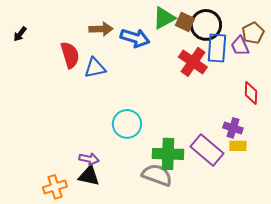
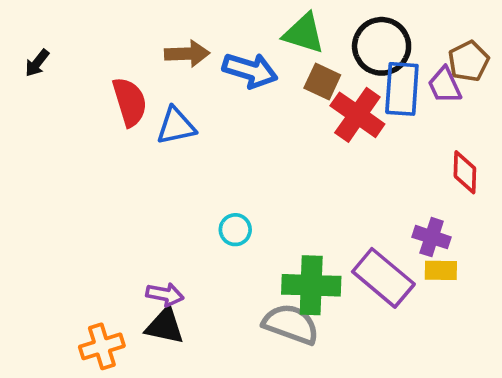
green triangle: (164, 18) -> (304, 33), turned 45
brown square: (185, 22) -> (322, 81), moved
cyan circle: (127, 124) -> (235, 230), size x0.6

